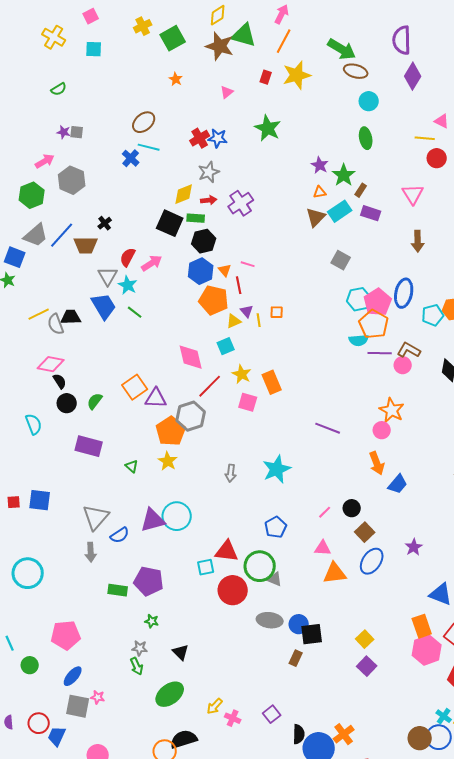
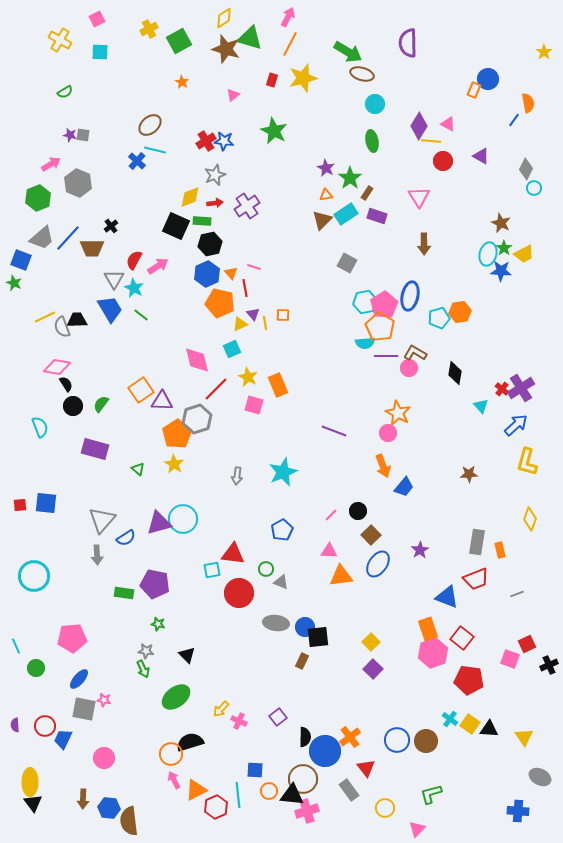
purple diamond: (413, 76) -> (419, 126), moved
green circle: (260, 566) -> (266, 569), size x0.5
blue circle: (439, 737) -> (397, 740), moved

